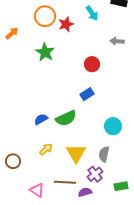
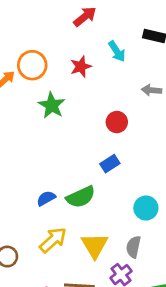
orange circle: (45, 16) -> (32, 65), moved
yellow arrow: (46, 149) -> (53, 240), size x1.5

